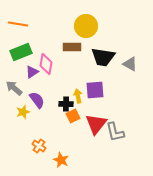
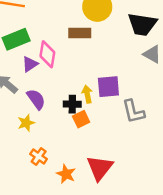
black trapezoid: (103, 57) -> (142, 24), moved
yellow star: (23, 112) -> (26, 123), moved
red triangle: (96, 124) -> (100, 168), moved
gray L-shape: (115, 132) -> (133, 112), moved

